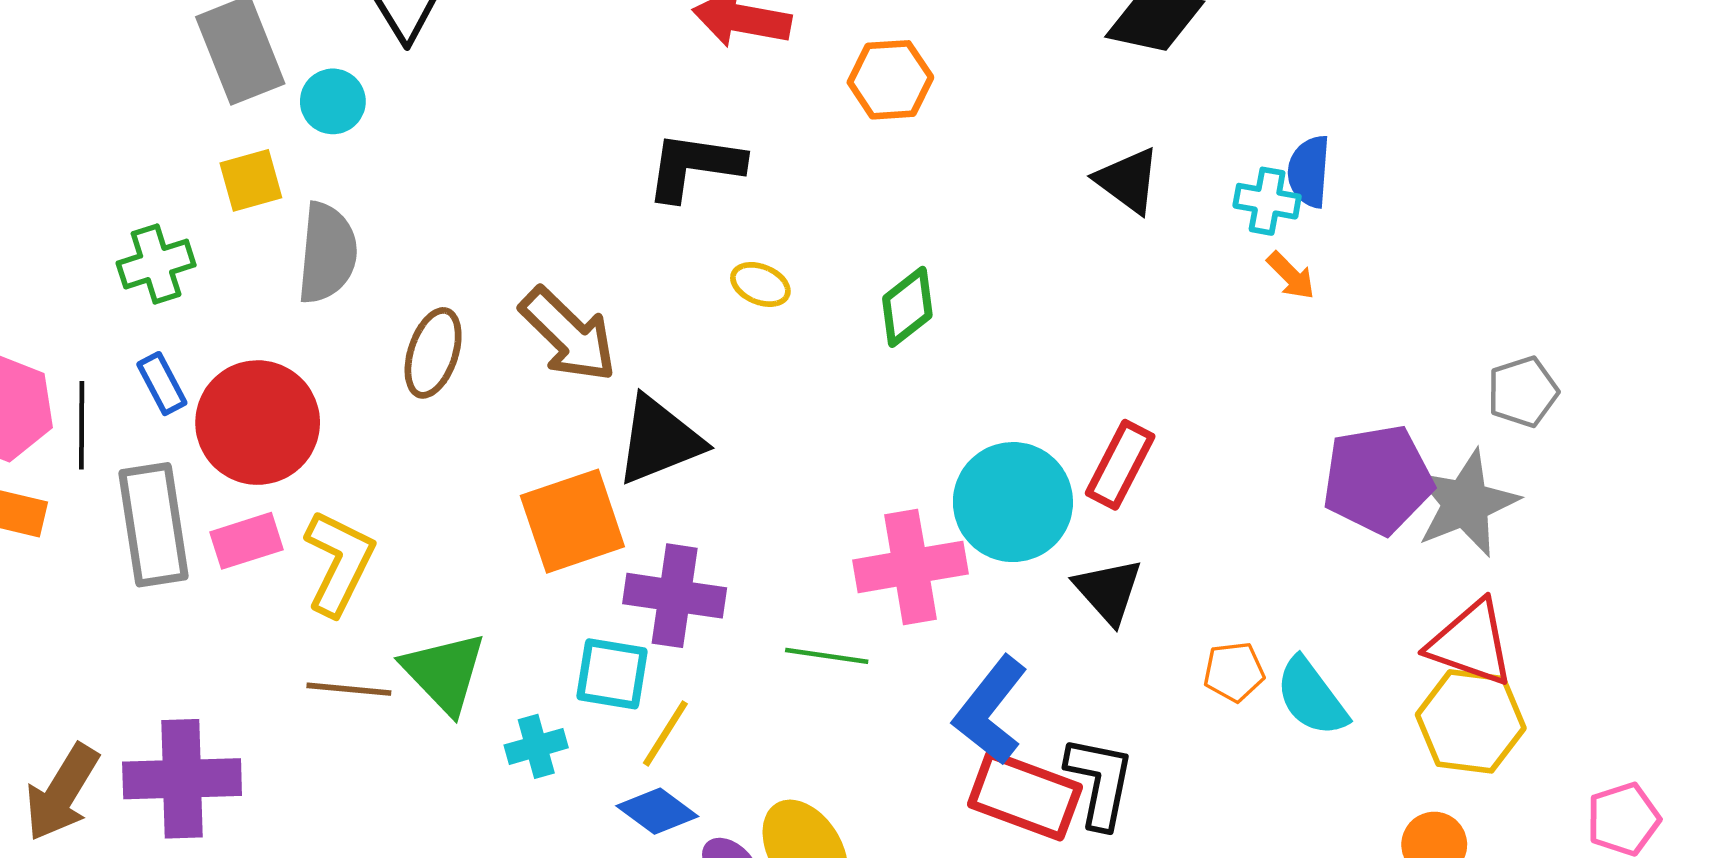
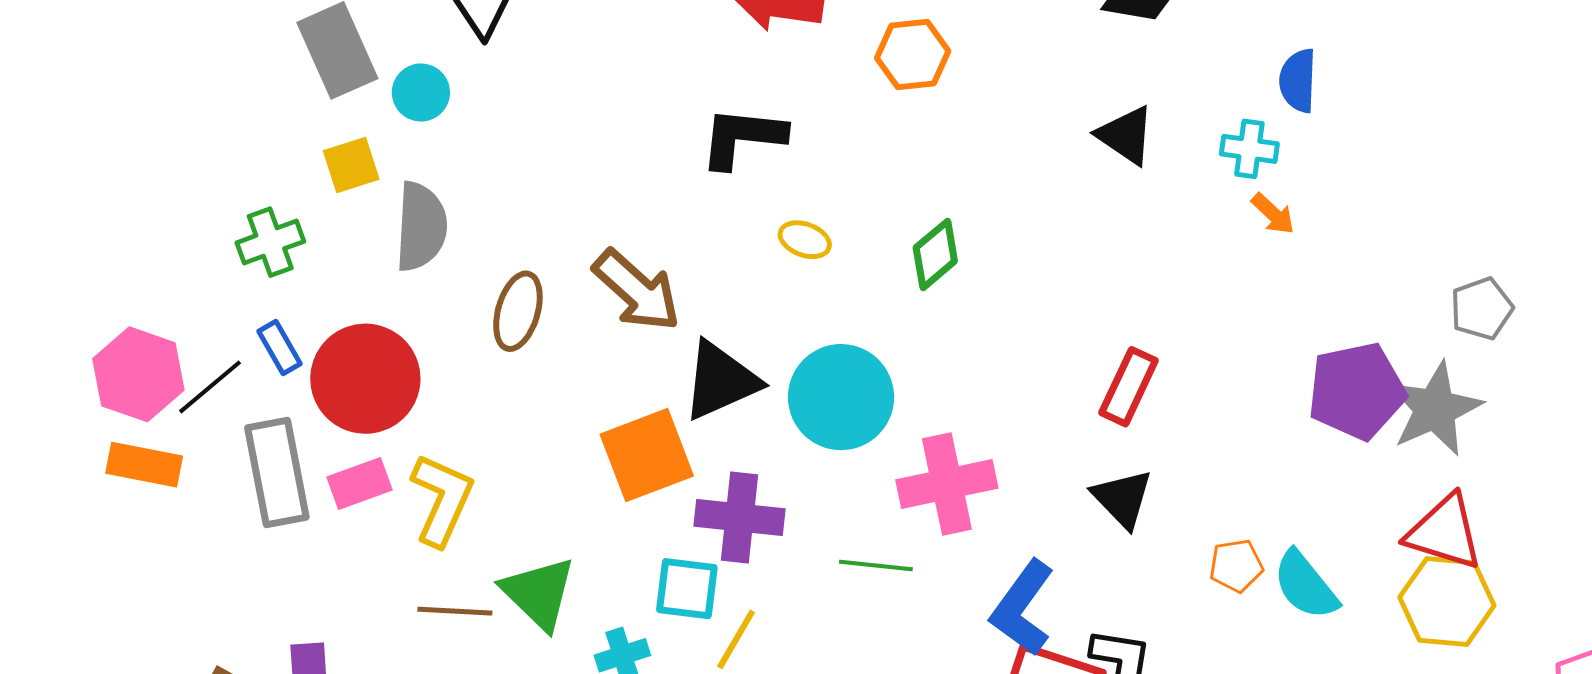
blue semicircle: (1309, 171) -> (1298, 81), moved
black line: (82, 425) -> (210, 387), turned 52
cyan circle: (1013, 502) -> (841, 397), moved

